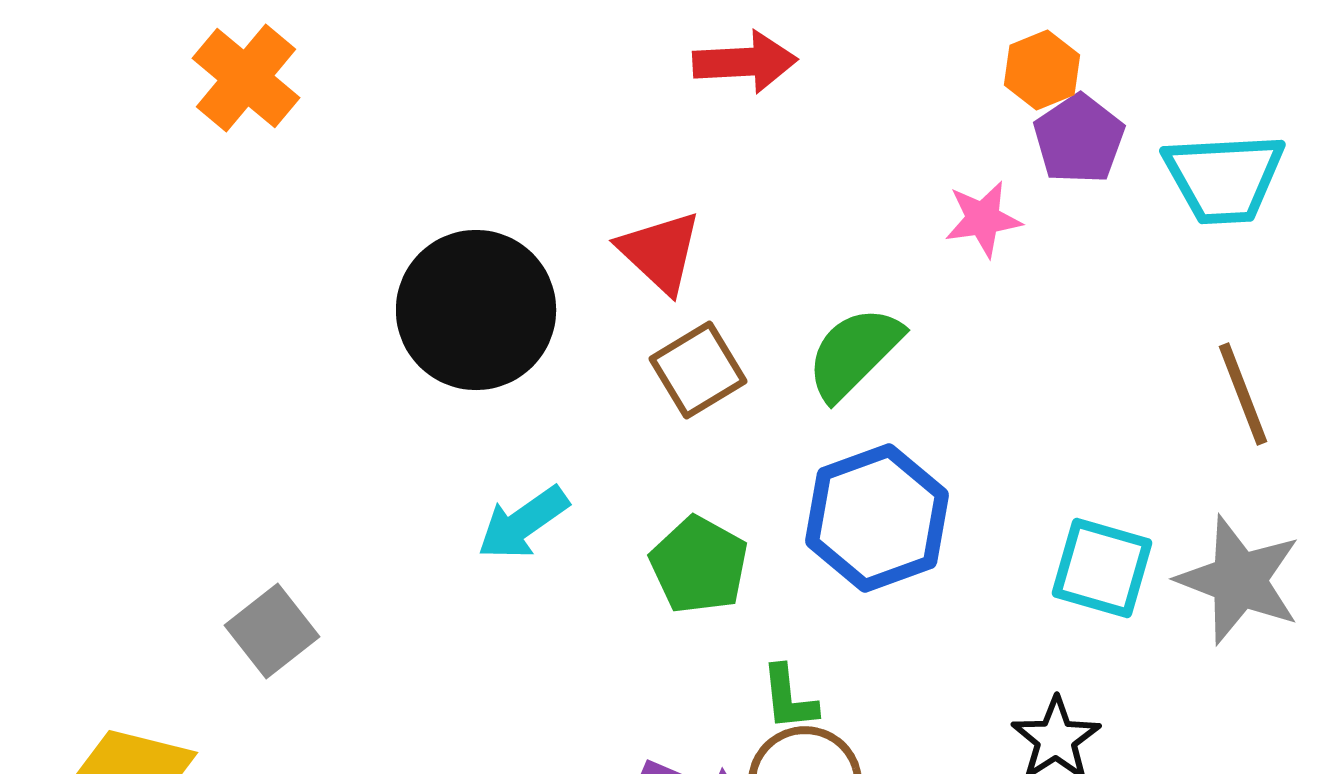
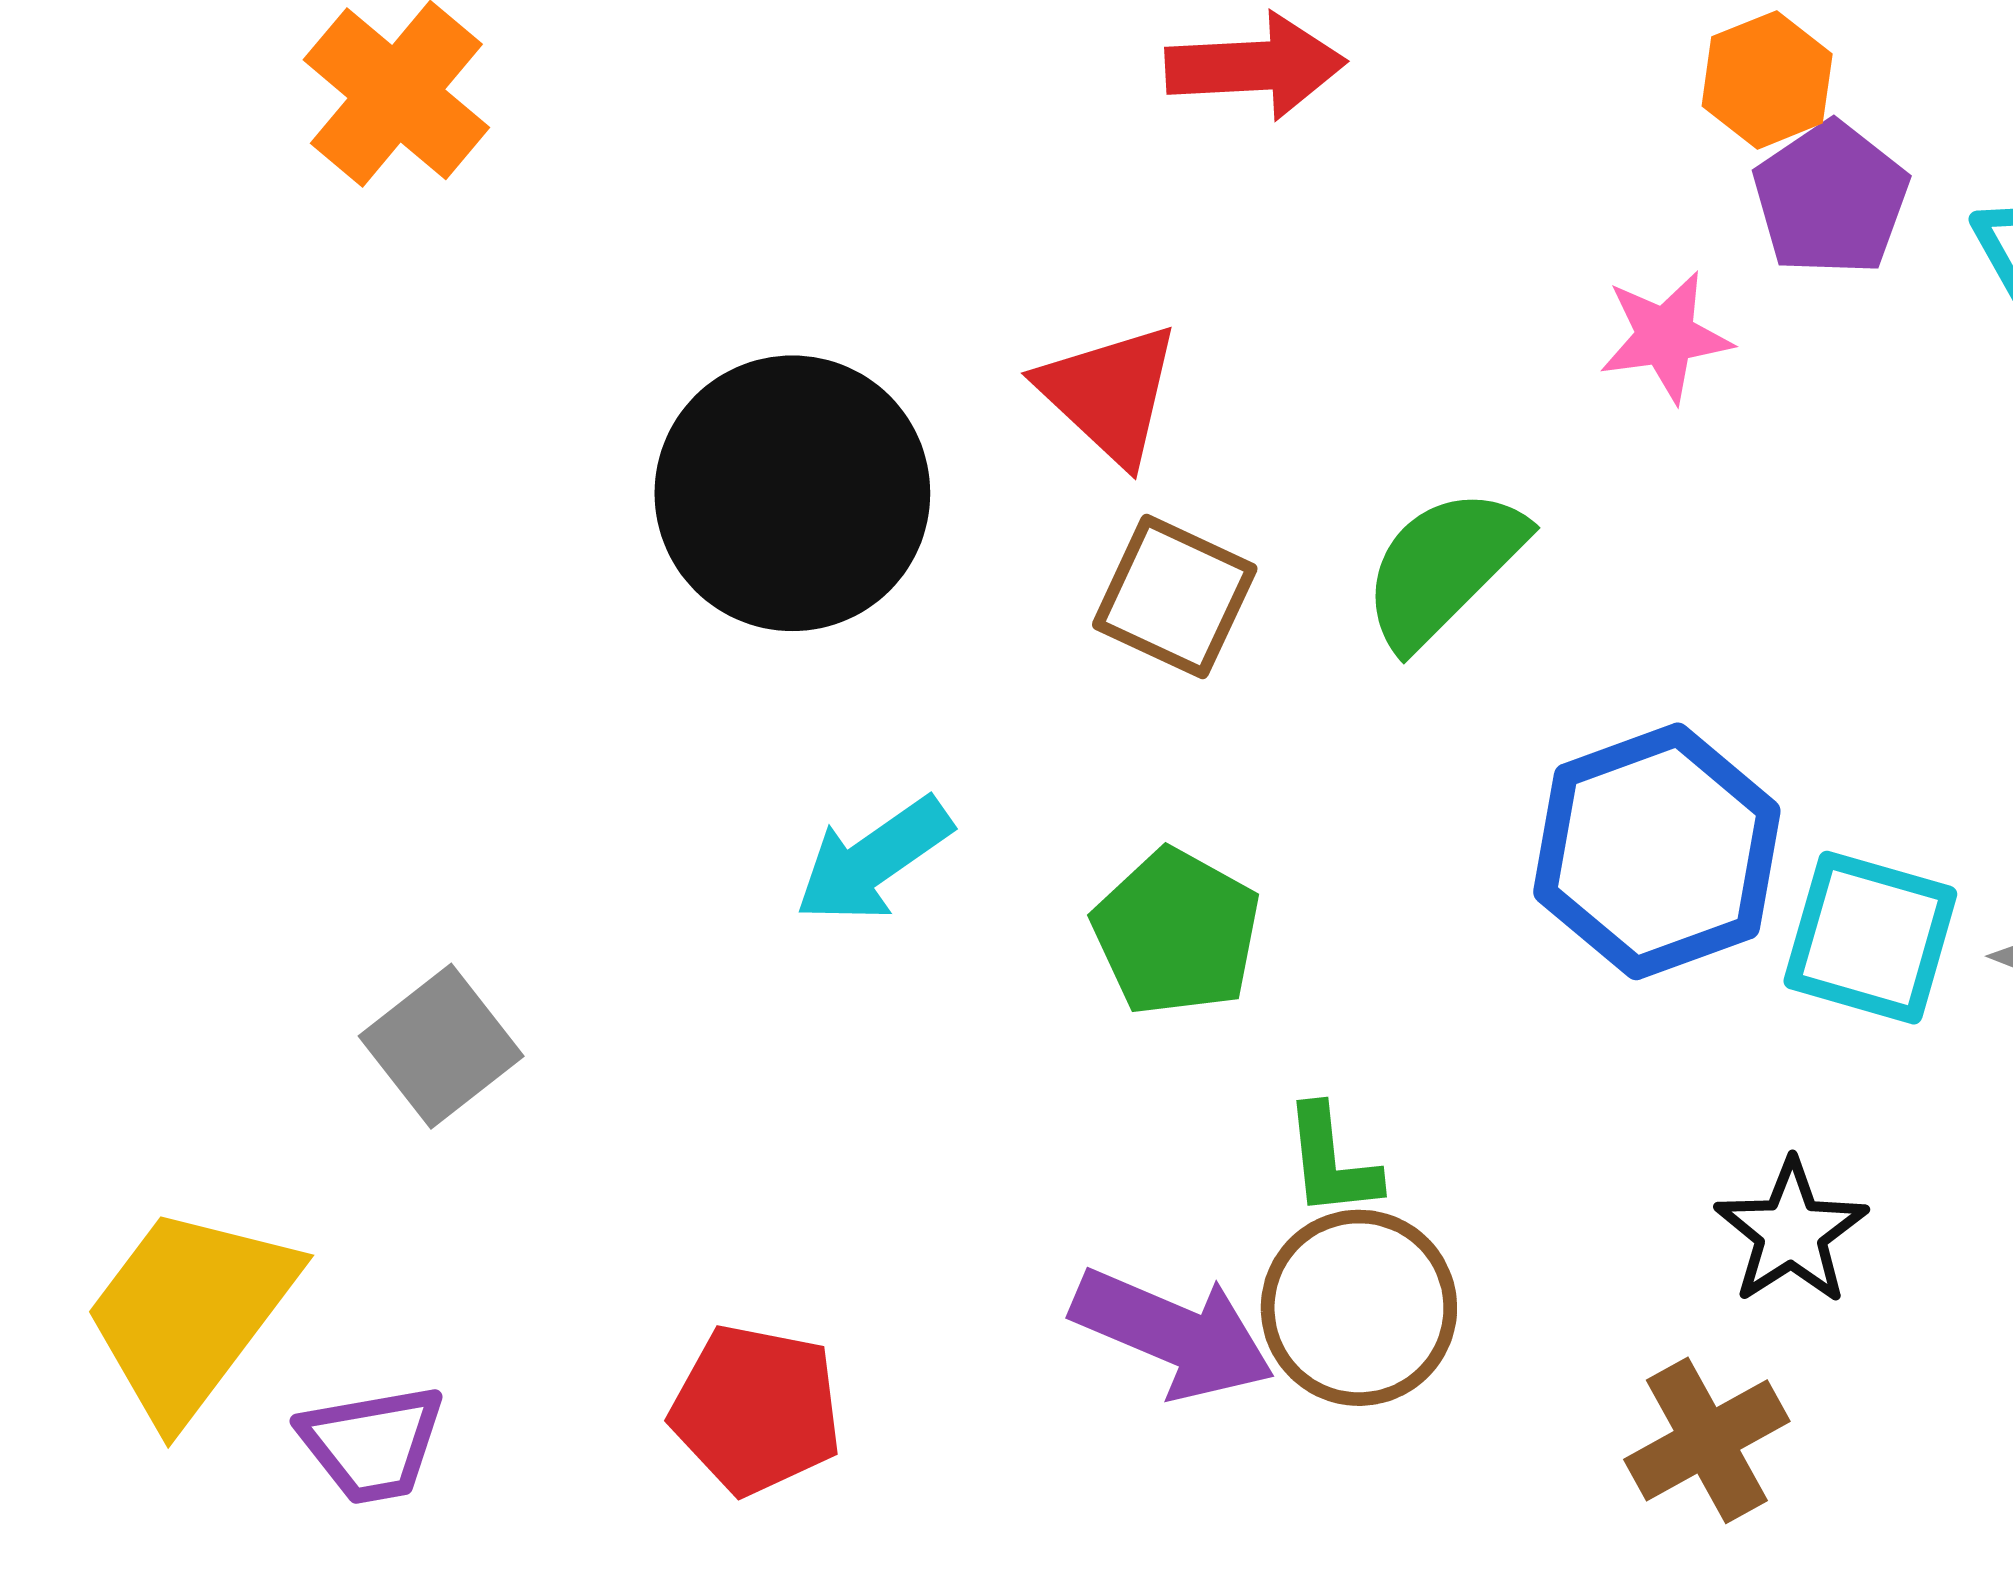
brown square: (698, 370) -> (1175, 597), turned -34
blue hexagon: (877, 518) -> (1657, 851), moved

